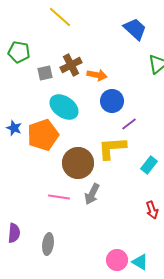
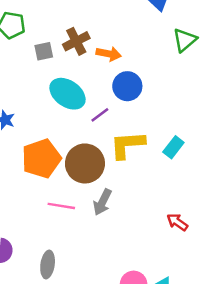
purple line: (129, 124) -> (100, 115), moved
orange pentagon: (43, 135) -> (41, 159), moved
cyan rectangle: (149, 165) -> (173, 147), moved
red arrow: (152, 210) -> (177, 222), turned 144

